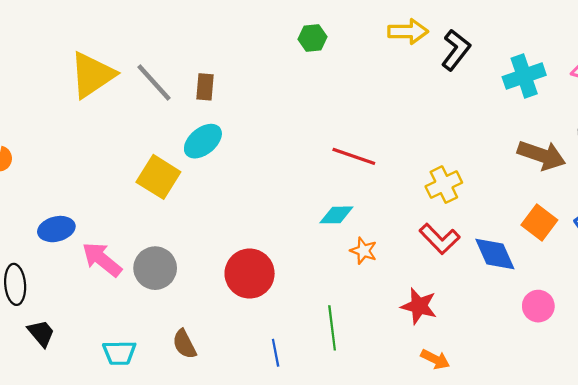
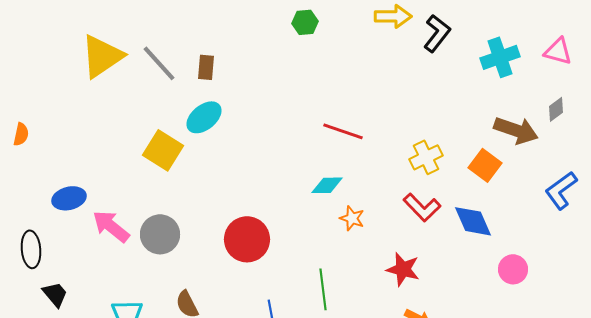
orange square: (539, 223) -> (485, 165), moved

